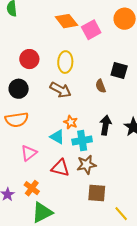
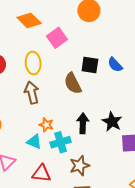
pink square: (91, 30) -> (57, 38), moved
brown semicircle: (101, 86) -> (73, 83), size x1.5
brown arrow: (61, 90) -> (32, 93), turned -125
brown star: (86, 165) -> (79, 166), moved

